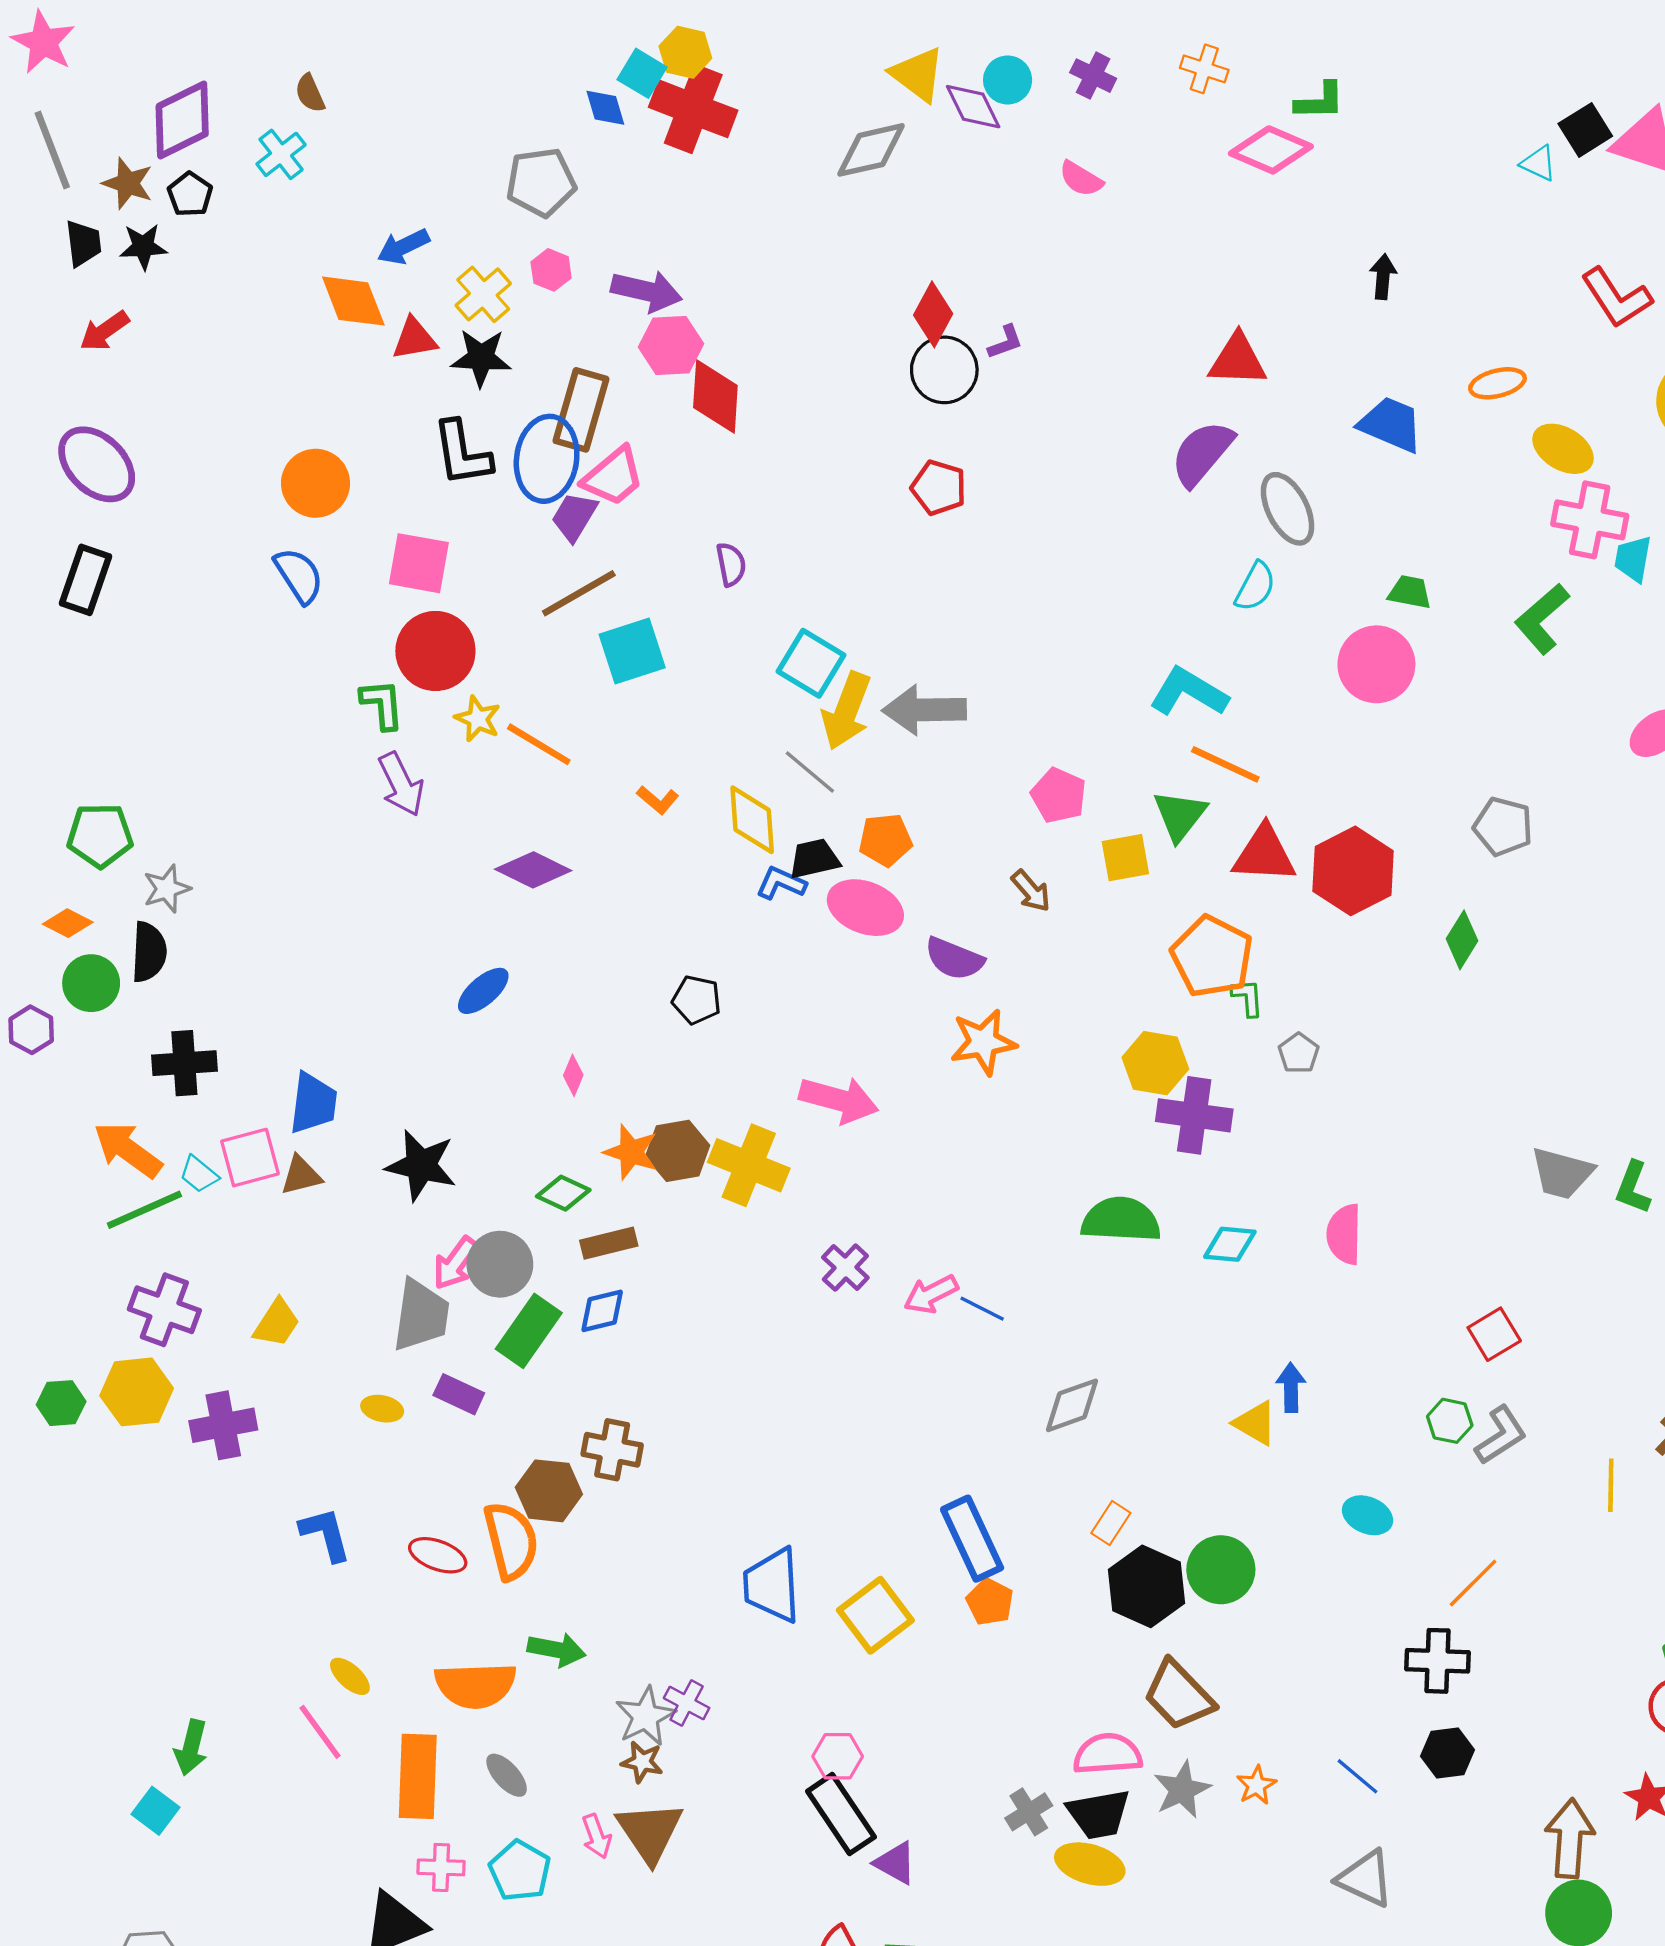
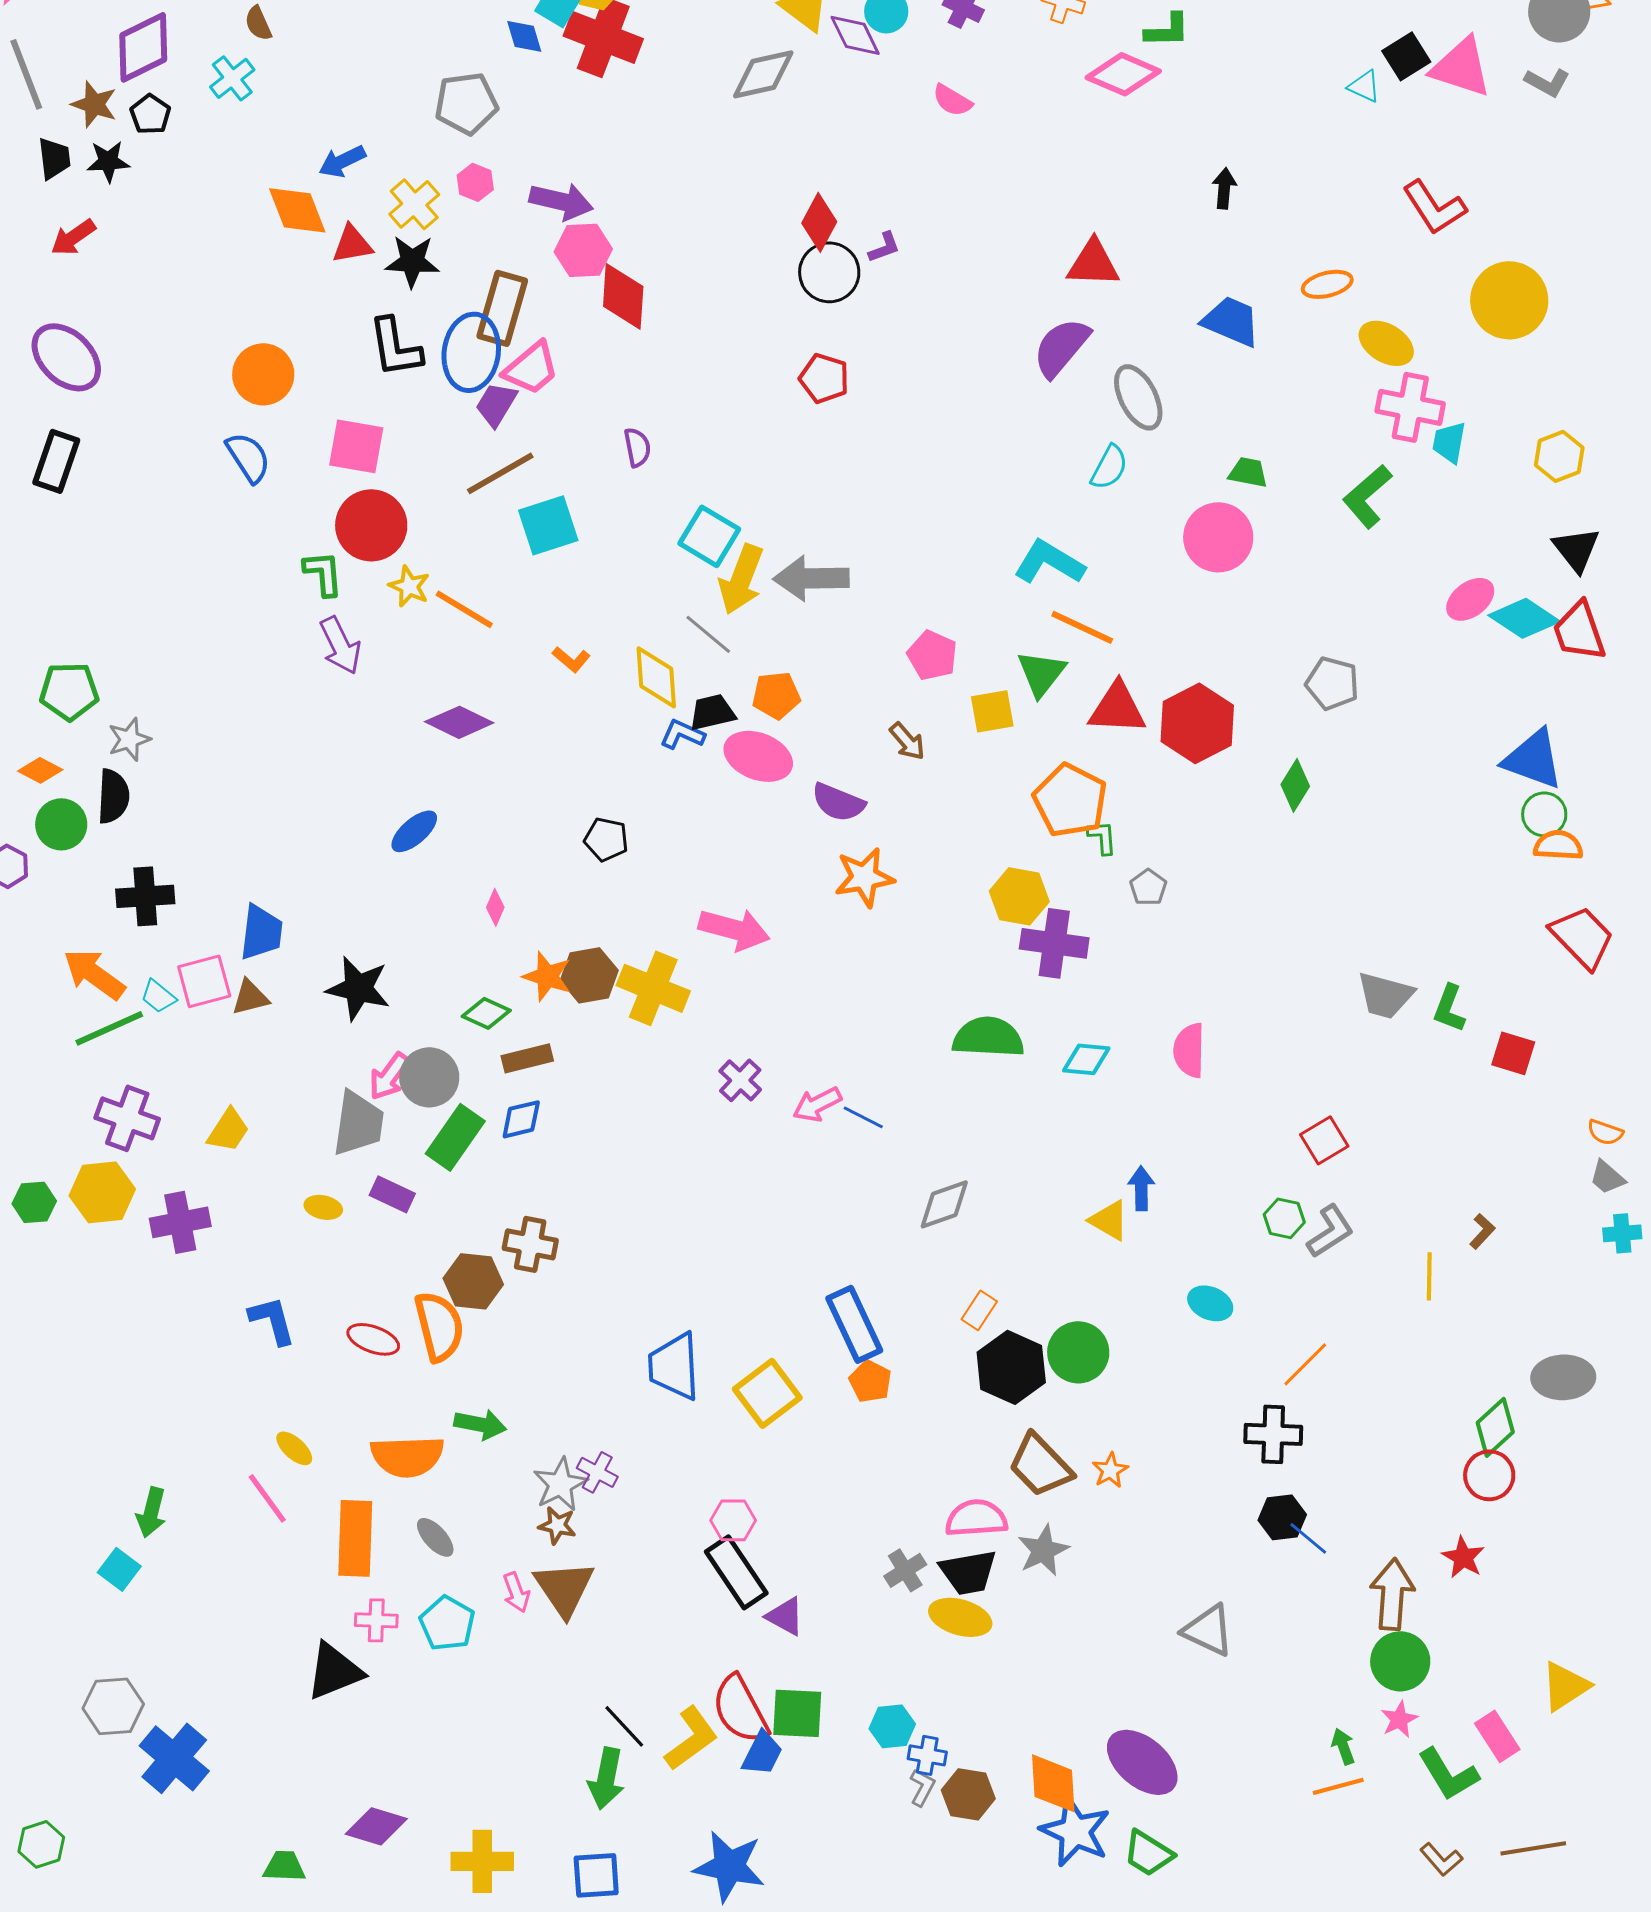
blue line: (1358, 1776) -> (1308, 1538), moved
orange star: (1256, 1785) -> (1110, 1470), moved

